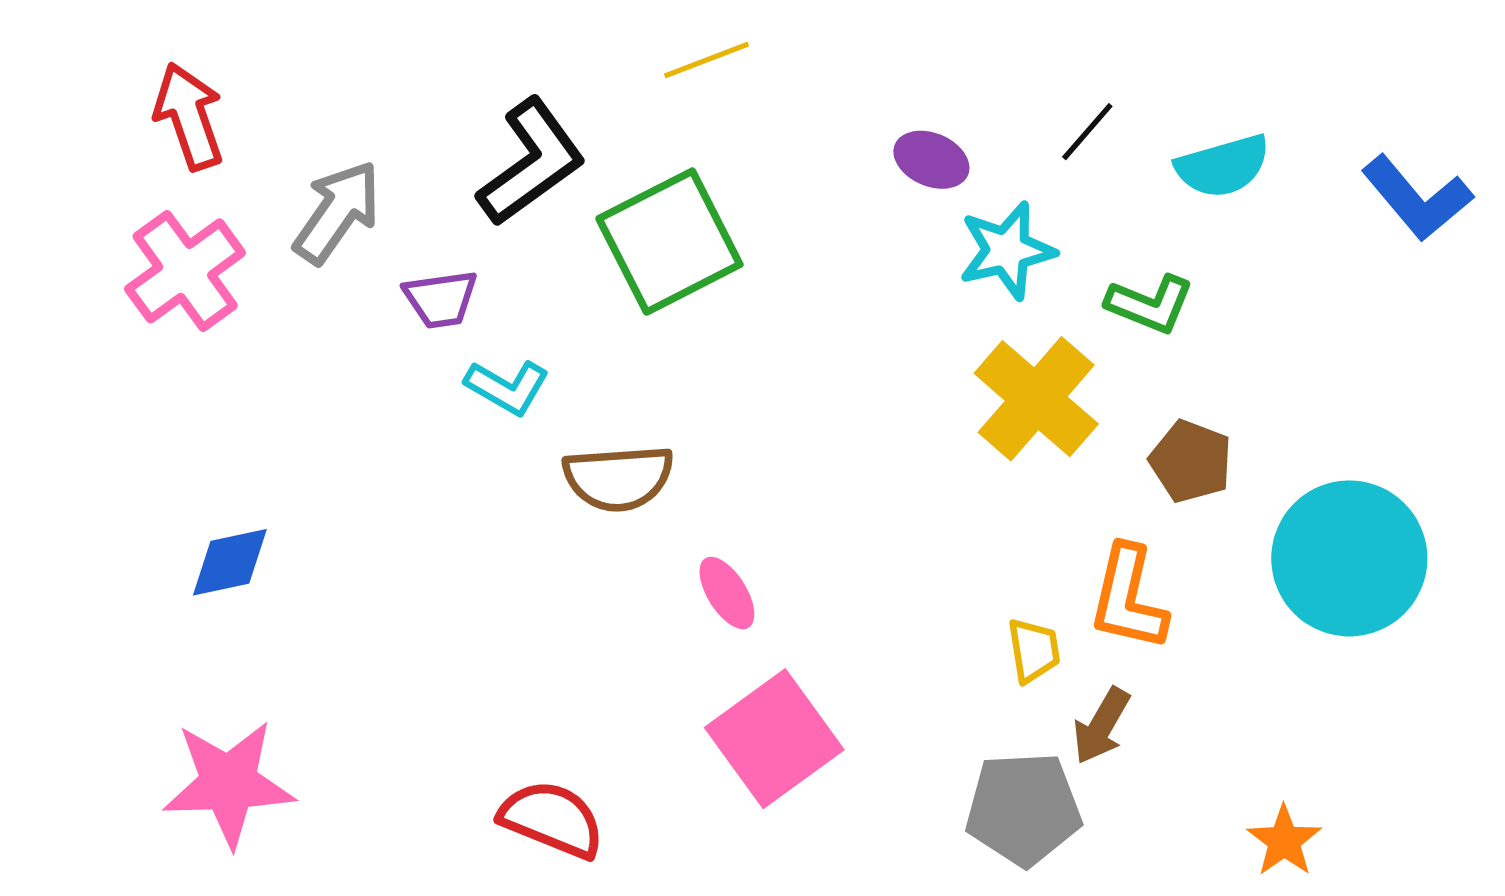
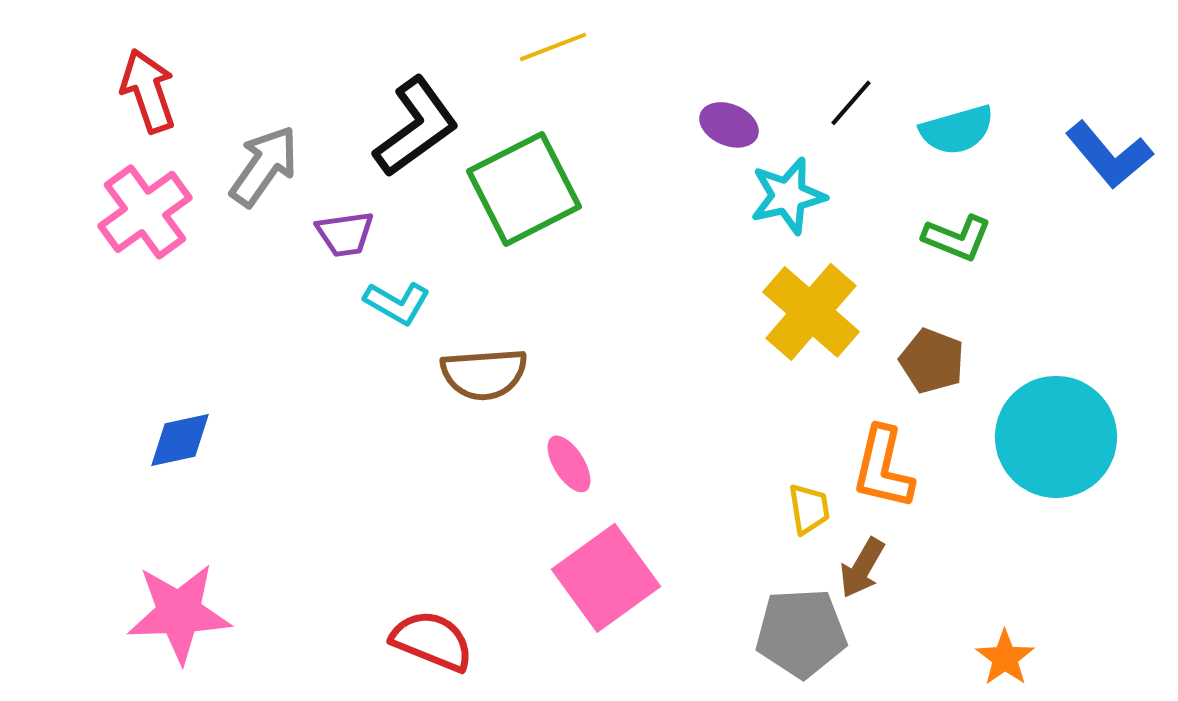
green L-shape: (1150, 304) -> (957, 238), moved

